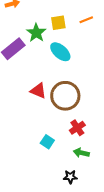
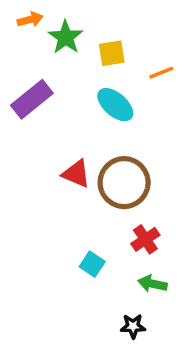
orange line: (86, 20) -> (161, 73), moved
green star: (36, 33) -> (66, 37), moved

